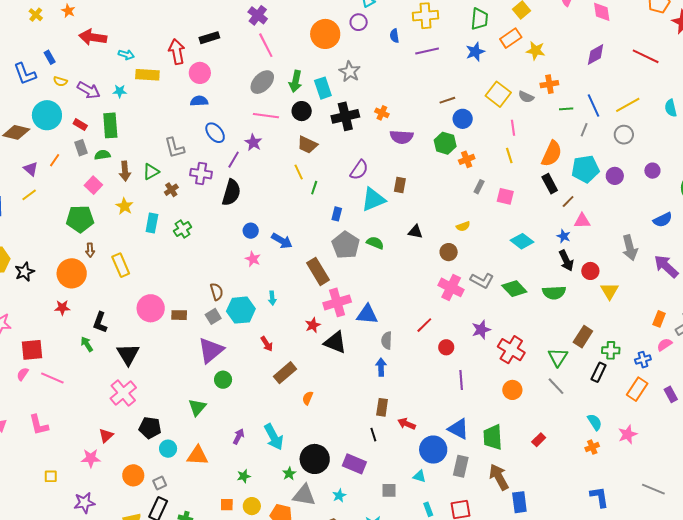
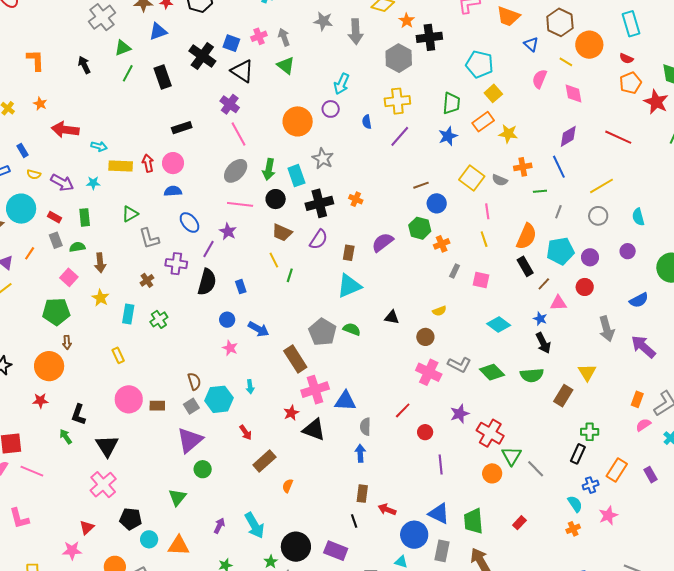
purple line: (427, 51) -> (400, 136), turned -35
red arrow: (177, 52) -> (148, 163), moved, size x0.7
blue line: (594, 106) -> (559, 167), moved
cyan semicircle: (671, 108) -> (638, 217), moved
green rectangle: (110, 125) -> (85, 217), size x0.7
purple semicircle: (402, 137) -> (383, 242), moved, turned 140
purple semicircle: (359, 170) -> (319, 239), moved
green triangle: (151, 172) -> (130, 214), moved
brown rectangle: (400, 185) -> (349, 253), moved
blue rectangle: (337, 214) -> (241, 287), moved, turned -32
yellow rectangle: (121, 265) -> (118, 355), moved, size x0.7
red circle: (590, 271) -> (585, 287), moved
brown rectangle: (583, 337) -> (563, 396), moved
green triangle: (558, 357) -> (512, 456), moved
blue cross: (643, 360) -> (591, 485), moved

